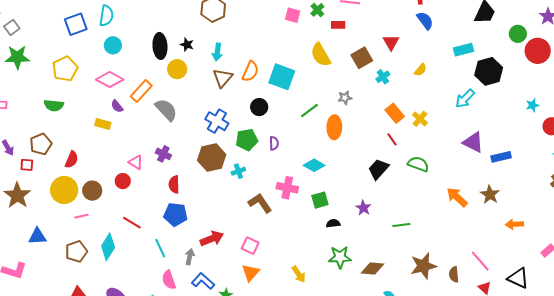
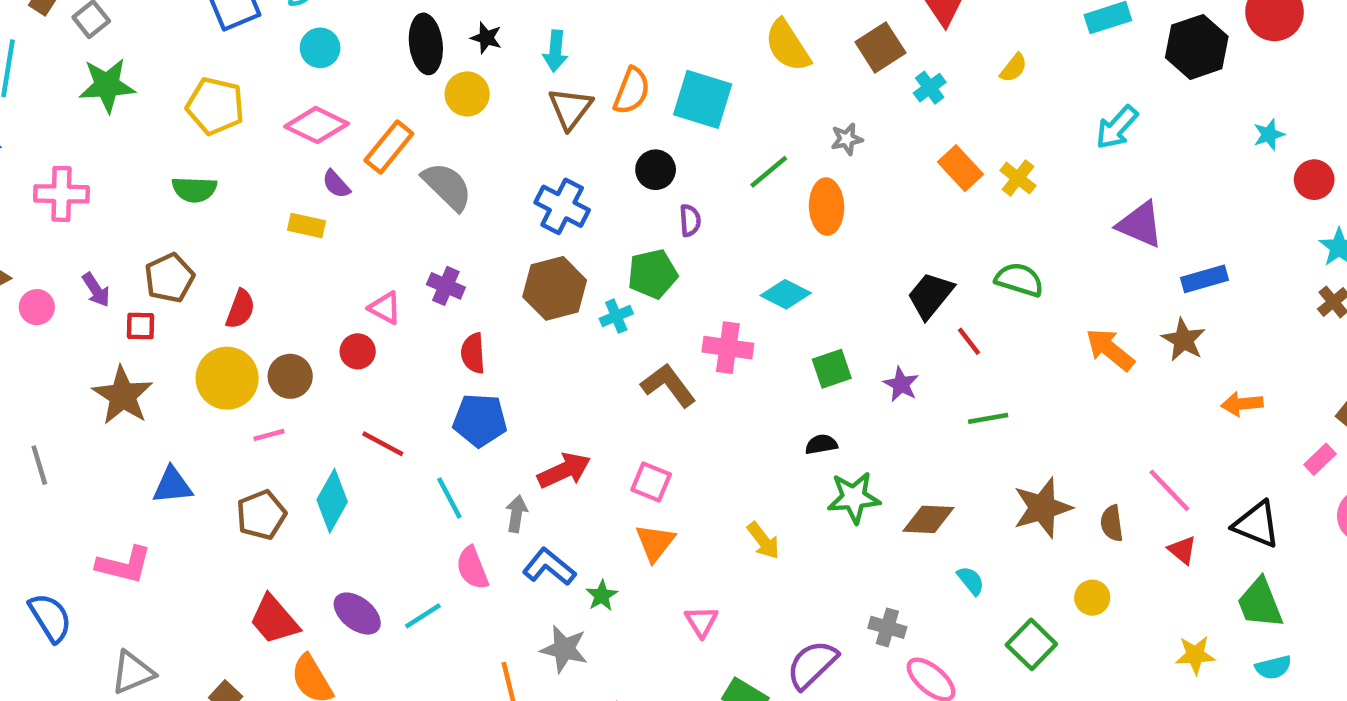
yellow pentagon: (65, 69) -> (215, 106), turned -30
black hexagon: (489, 71) -> (1197, 47), moved
red line: (392, 139) -> (969, 341), moved
green pentagon: (247, 140) -> (653, 274), moved
purple semicircle: (274, 143) -> (690, 220), moved
blue rectangle: (501, 157) -> (1204, 279), moved
green square: (320, 200) -> (832, 369), moved
black semicircle: (333, 223) -> (821, 444), moved

